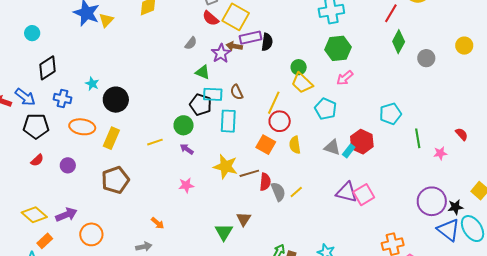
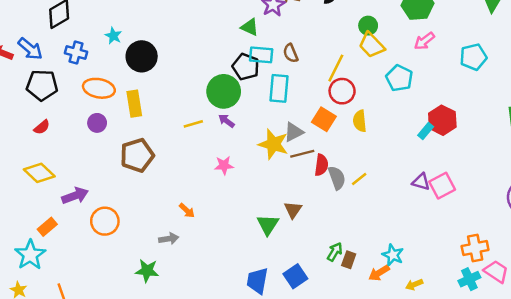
cyan pentagon: (390, 114) -> (473, 57), moved
green circle: (184, 125) -> (224, 91), size x1.4
yellow rectangle: (111, 138) -> (134, 104), turned -35
yellow line: (155, 142) -> (193, 124), moved
gray triangle: (332, 147) -> (294, 132), moved, turned -48
purple circle: (68, 165) -> (97, 123), moved
purple triangle: (347, 192) -> (421, 182), size x0.7
yellow diamond: (34, 215) -> (39, 173), moved

